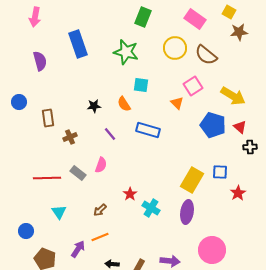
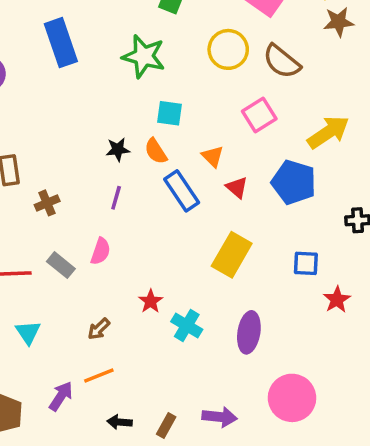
yellow arrow: (233, 96) -> (328, 132), turned -65
orange triangle: (177, 103) -> (213, 156), moved
orange semicircle: (124, 104) -> (156, 151), moved
black star: (94, 106) -> (118, 149), moved
red triangle: (240, 127) -> (237, 187), moved
blue rectangle: (148, 130) -> (182, 191), turned 40
purple line: (110, 134) -> (116, 198), turned 56
yellow rectangle: (192, 180) -> (232, 255), moved

